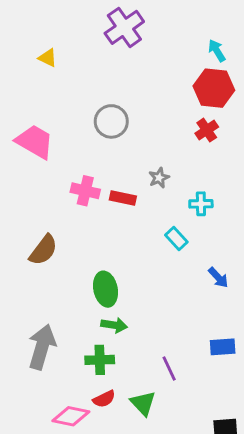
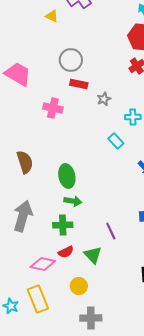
yellow triangle: (48, 58) -> (52, 16), moved
red rectangle: (123, 198) -> (79, 84), moved
brown semicircle: (43, 250) -> (25, 162), moved, turned -55

